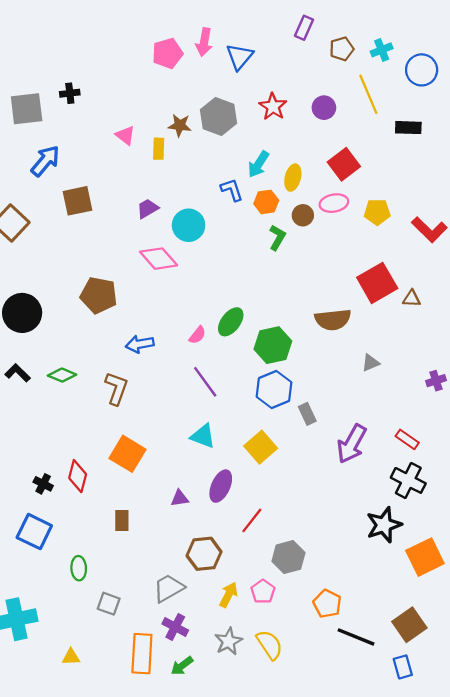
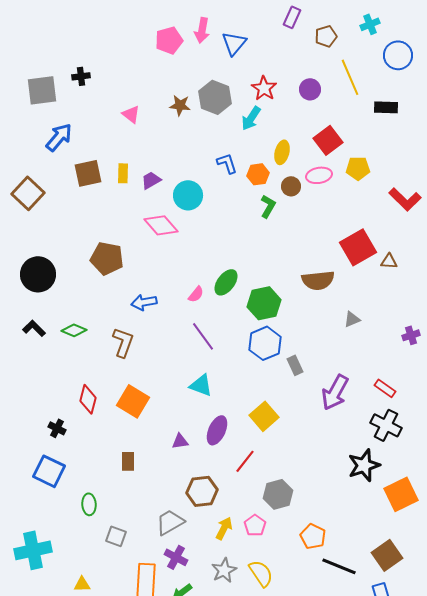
cyan cross: (382, 50) -> (370, 24), moved
yellow rectangle: (159, 149) -> (123, 173), moved
cyan arrow: (258, 164) -> (251, 118), moved
yellow pentagon: (377, 212) -> (358, 168), moved
yellow square: (261, 447) -> (264, 416), moved
red diamond: (78, 476) -> (88, 399), moved

